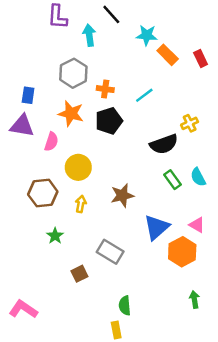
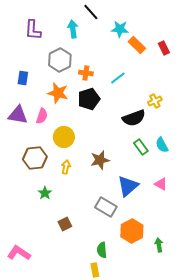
purple L-shape: (57, 17) -> (33, 30), moved
purple triangle: (22, 126) -> (18, 115), moved
gray rectangle: (110, 252) -> (106, 207), moved
orange hexagon: (182, 252) -> (132, 231), moved

